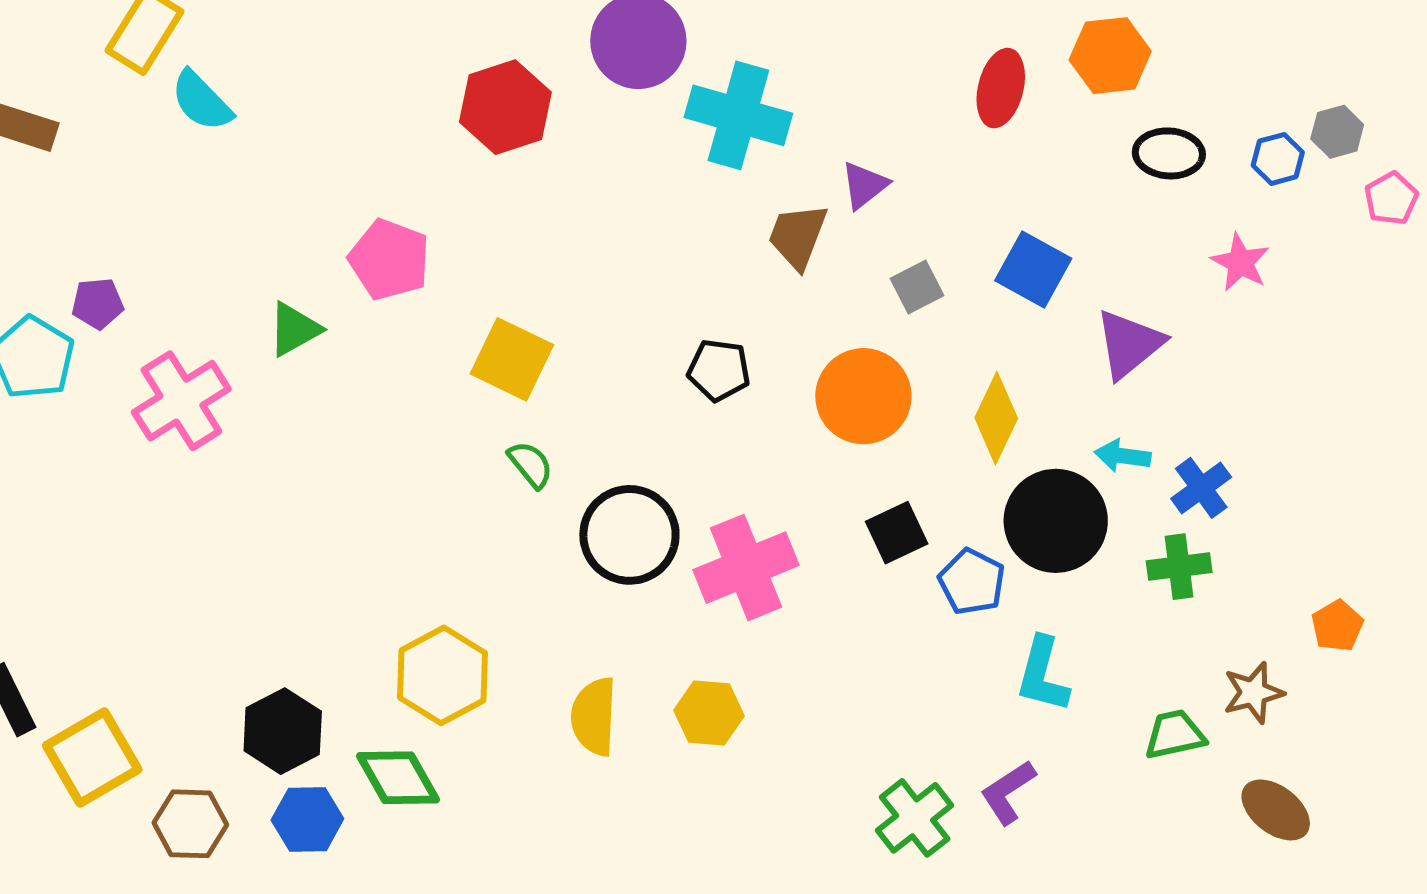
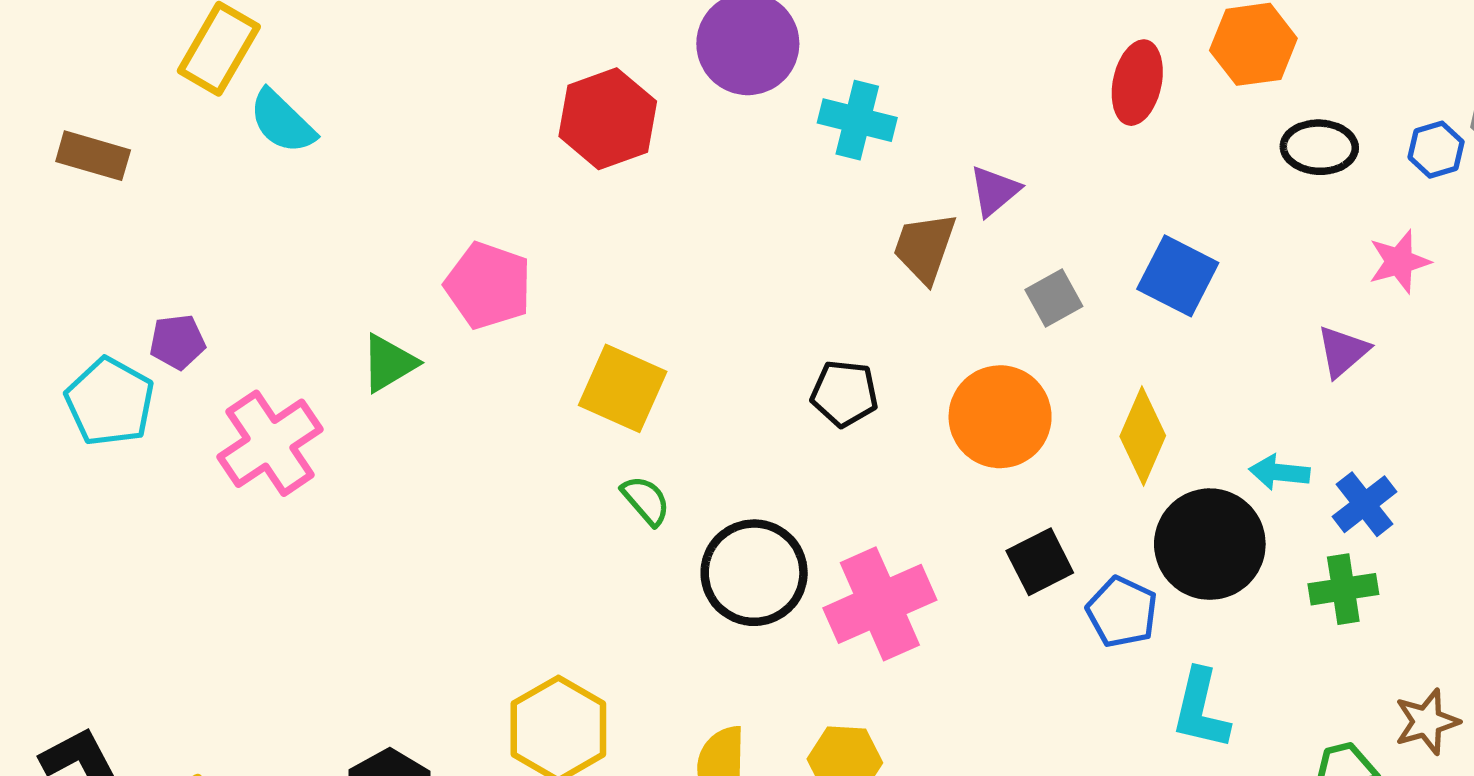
cyan cross: (738, 115) -> (857, 120), size x0.7
pink star: (1240, 262) -> (1399, 262), turned 30
purple triangle: (1129, 344) -> (1343, 351), moved, size x0.7

